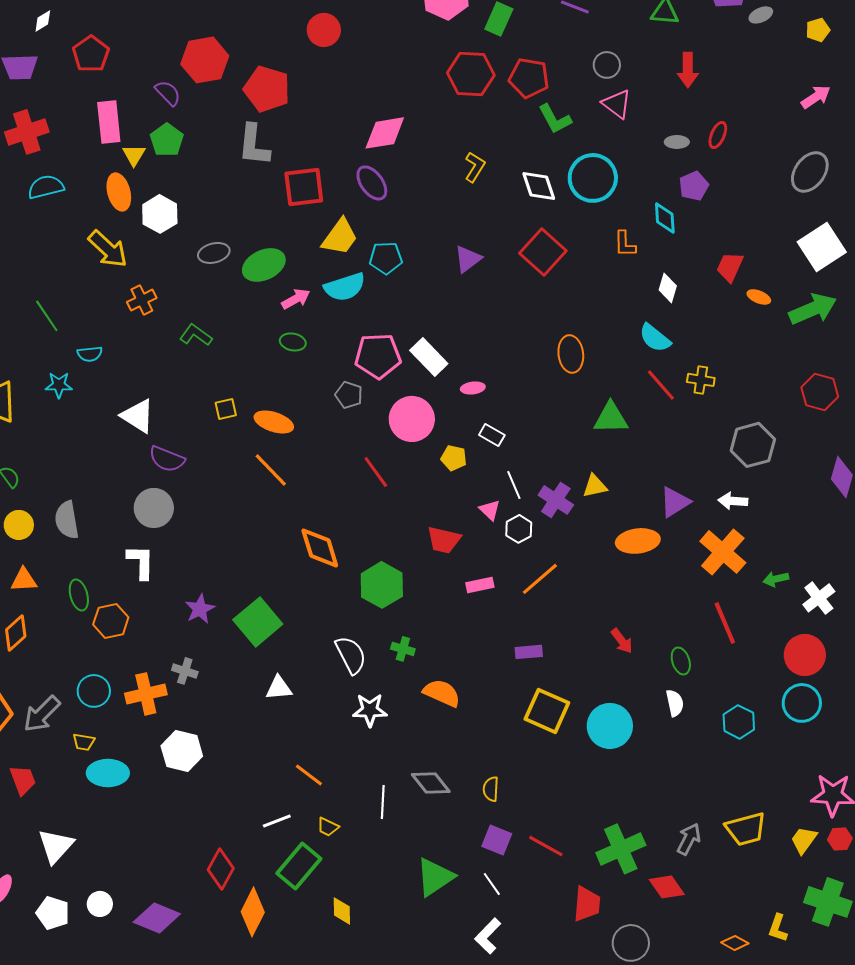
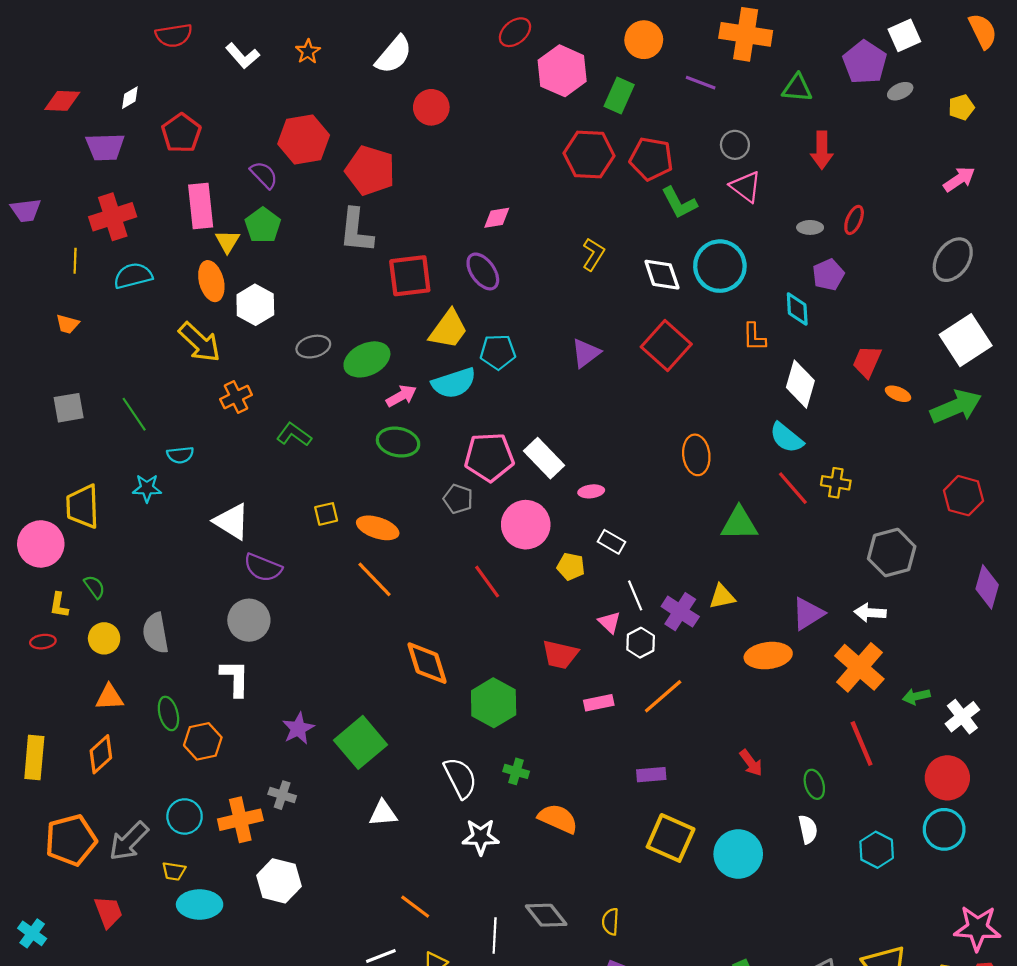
pink diamond: (385, 133) -> (497, 218), size x0.6
white diamond: (668, 288) -> (800, 384), size x1.5
green ellipse: (293, 342) -> (398, 442), size x1.5

